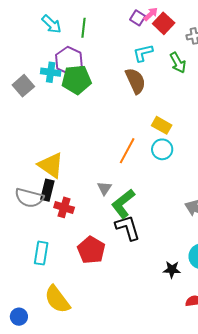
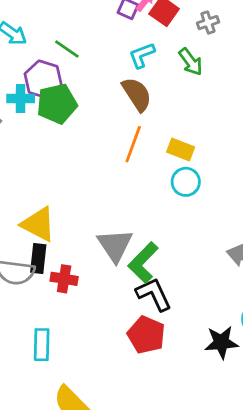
green line: (83, 28) -> (67, 49), moved, turned -54
orange line: (127, 151) -> (133, 144), moved
gray triangle: (104, 188) -> (115, 245), size x1.8
red pentagon: (91, 250) -> (146, 335), moved
black star: (172, 270) -> (221, 342), size x1.4

